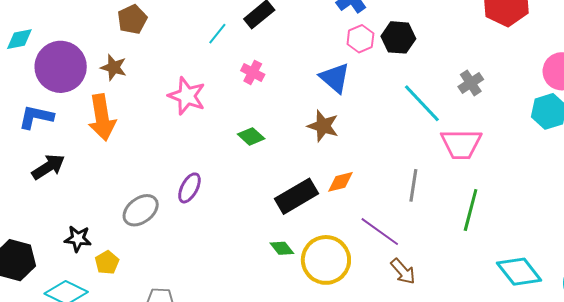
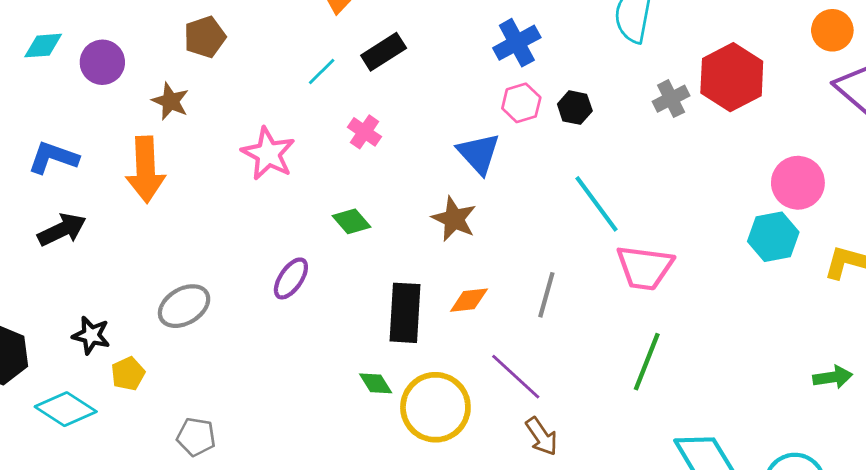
black hexagon: (398, 37) -> (575, 108), size x0.7
purple circle: (61, 67) -> (102, 62), moved, size x0.6
gray cross: (471, 83) -> (671, 99), moved
gray line: (413, 185) -> (546, 295), moved
purple ellipse: (189, 188) -> (291, 278), moved
black rectangle: (297, 196) -> (405, 313), turned -63

